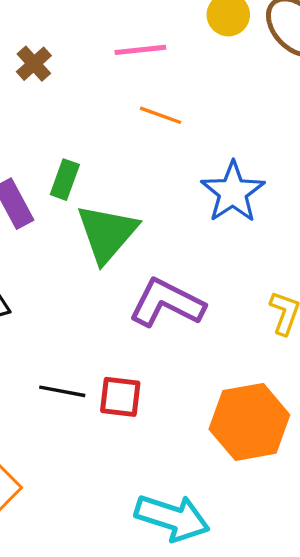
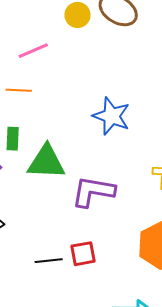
orange line: (161, 115) -> (19, 90), moved
green triangle: (107, 233) -> (46, 162), turned -51

